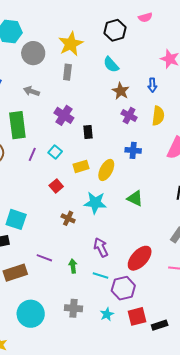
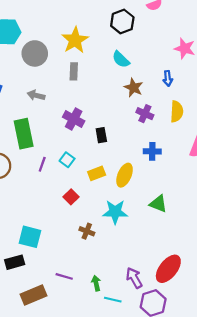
purple arrow: (101, 247) -> (134, 278), moved
cyan line: (101, 276) -> (113, 300), moved

